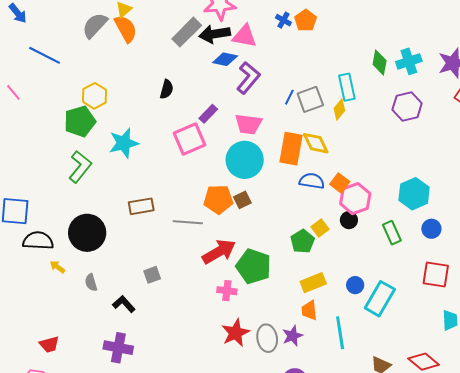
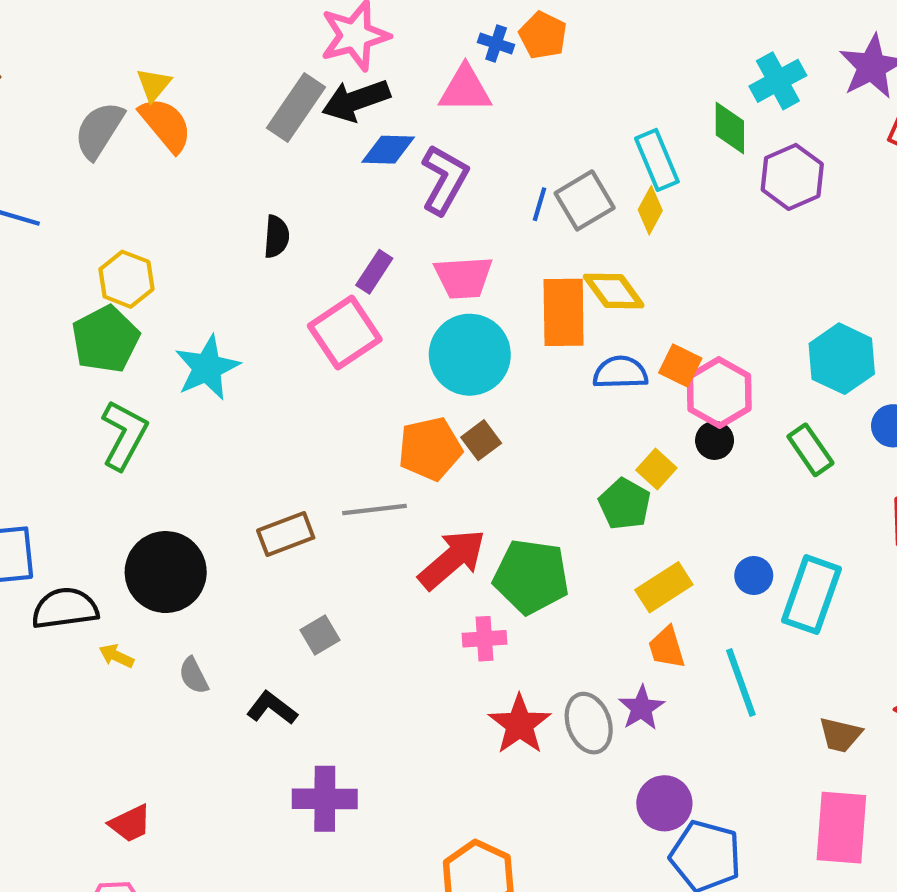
pink triangle: (245, 36) -> (465, 89), moved
green diamond: (380, 62) -> (730, 128), moved
brown rectangle: (141, 206) -> (286, 534), moved
purple cross: (118, 348) -> (325, 799), moved

